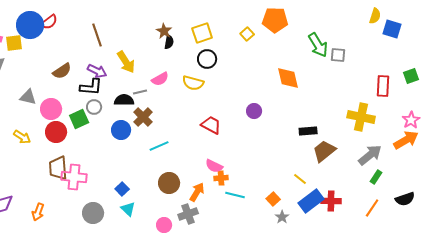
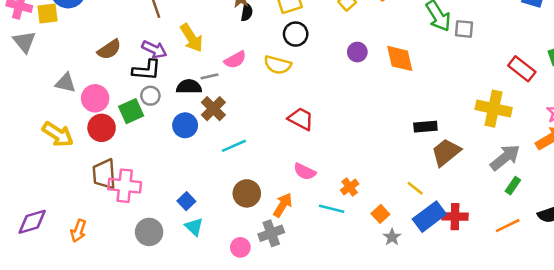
red rectangle: (383, 86) -> (522, 69), turned -55
purple circle: (254, 111) -> (357, 52), moved
yellow arrow: (22, 137) -> (58, 134), size x1.4
orange cross: (221, 178) -> (350, 187), moved, turned -32
orange line: (372, 208) -> (508, 226), turned 30

